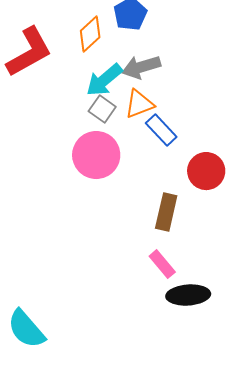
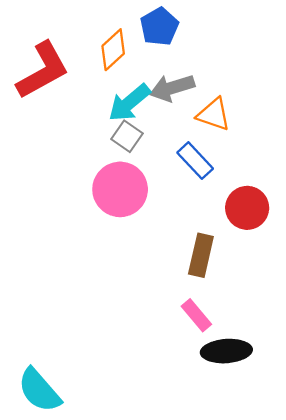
orange triangle: (139, 104) -> (214, 114), moved, turned 40

